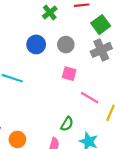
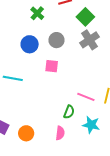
pink square: (69, 74) -> (52, 66), moved
pink line: (90, 98) -> (86, 97), moved

